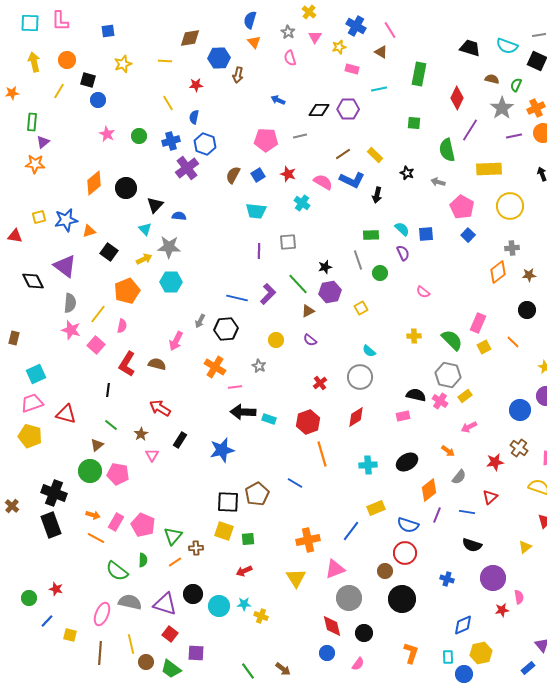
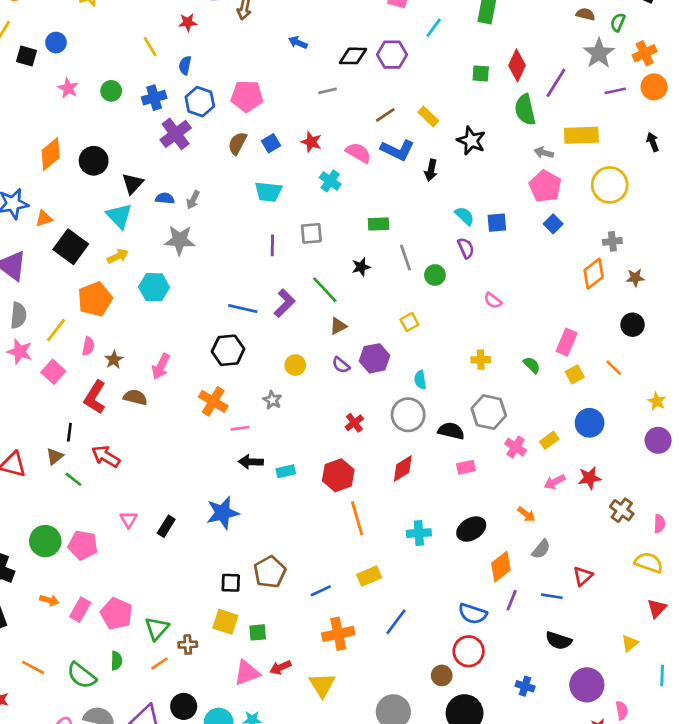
black square: (88, 80) -> (26, 56), moved
cyan line: (379, 89) -> (434, 28), turned -42
red diamond: (457, 98) -> (517, 65), moved
pink pentagon: (266, 140) -> (247, 96), moved
black star: (407, 173) -> (471, 141), size x1.5
gray arrow: (438, 182) -> (544, 153), moved
cyan triangle: (145, 229) -> (119, 216), size x1.5
green rectangle: (371, 235) -> (379, 224), moved
gray star: (169, 247) -> (180, 240), moved
black square: (109, 252) -> (71, 247), size x1.4
purple hexagon: (330, 292) -> (375, 358), moved
gray arrow: (200, 321) -> (193, 200), moved
green semicircle: (452, 340) -> (532, 365), size x0.6
cyan semicircle: (369, 351) -> (420, 380), turned 40
gray hexagon: (448, 375) -> (489, 412), moved
black semicircle: (416, 395) -> (451, 431), moved
red arrow: (160, 408) -> (106, 456), moved
blue circle: (520, 410) -> (590, 423), moved
black arrow: (243, 412) -> (251, 462), size x0.7
cyan rectangle: (269, 419) -> (286, 471), turned -32
brown star: (141, 434) -> (114, 360), moved
black rectangle: (180, 440) -> (166, 526), moved
brown triangle: (97, 445) -> (55, 456), moved
red star: (495, 462) -> (590, 478), moved
blue line: (295, 483) -> (321, 591), moved, turned -56
black square: (228, 502) -> (231, 583), size x0.7
yellow rectangle: (376, 508) -> (369, 576), moved
orange line: (96, 538) -> (33, 667), moved
pink triangle: (335, 569) -> (247, 673), moved
red arrow: (244, 571) -> (280, 667), moved

